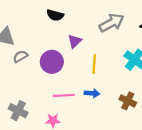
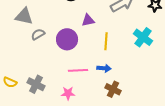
purple triangle: (75, 41) -> (88, 20), turned 32
brown cross: (128, 101) -> (113, 89), moved

